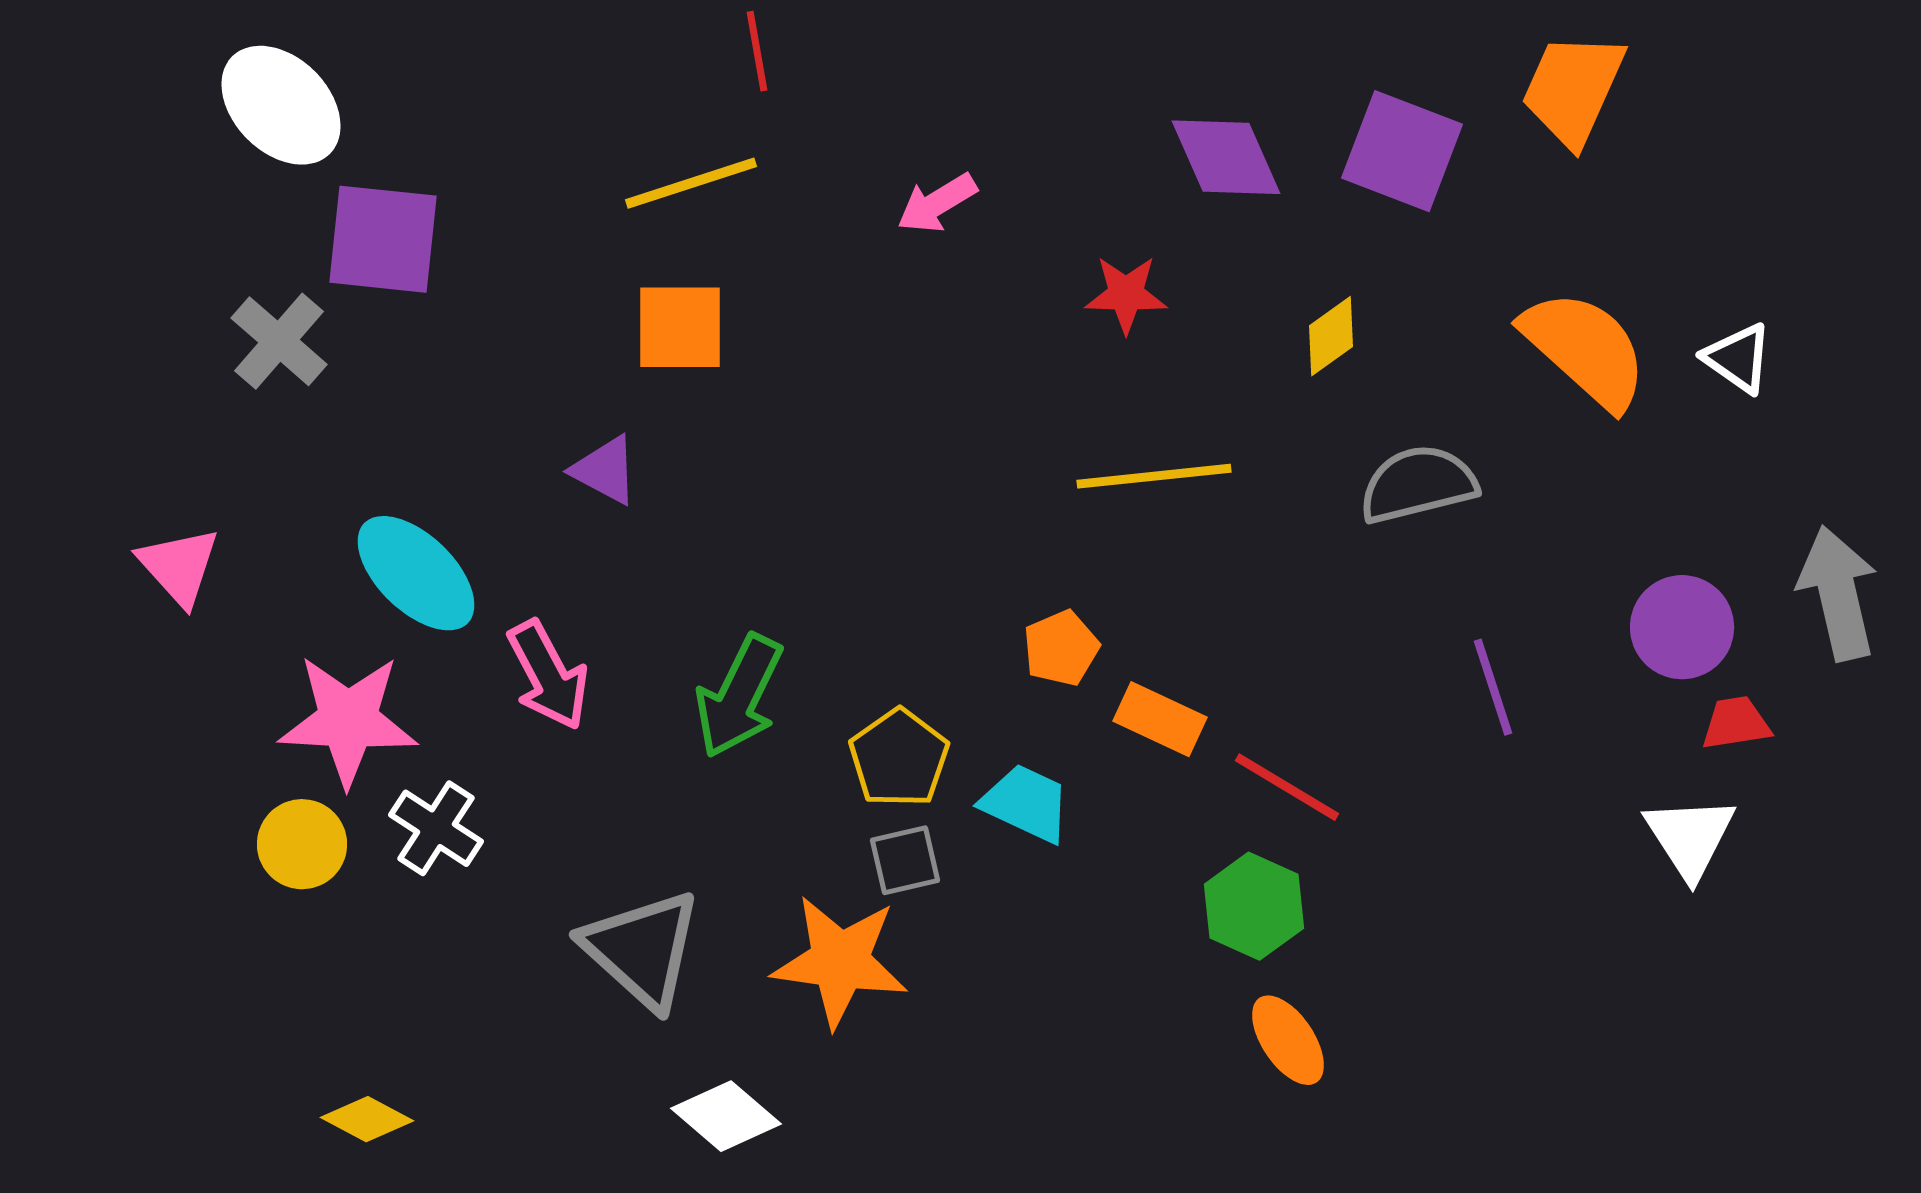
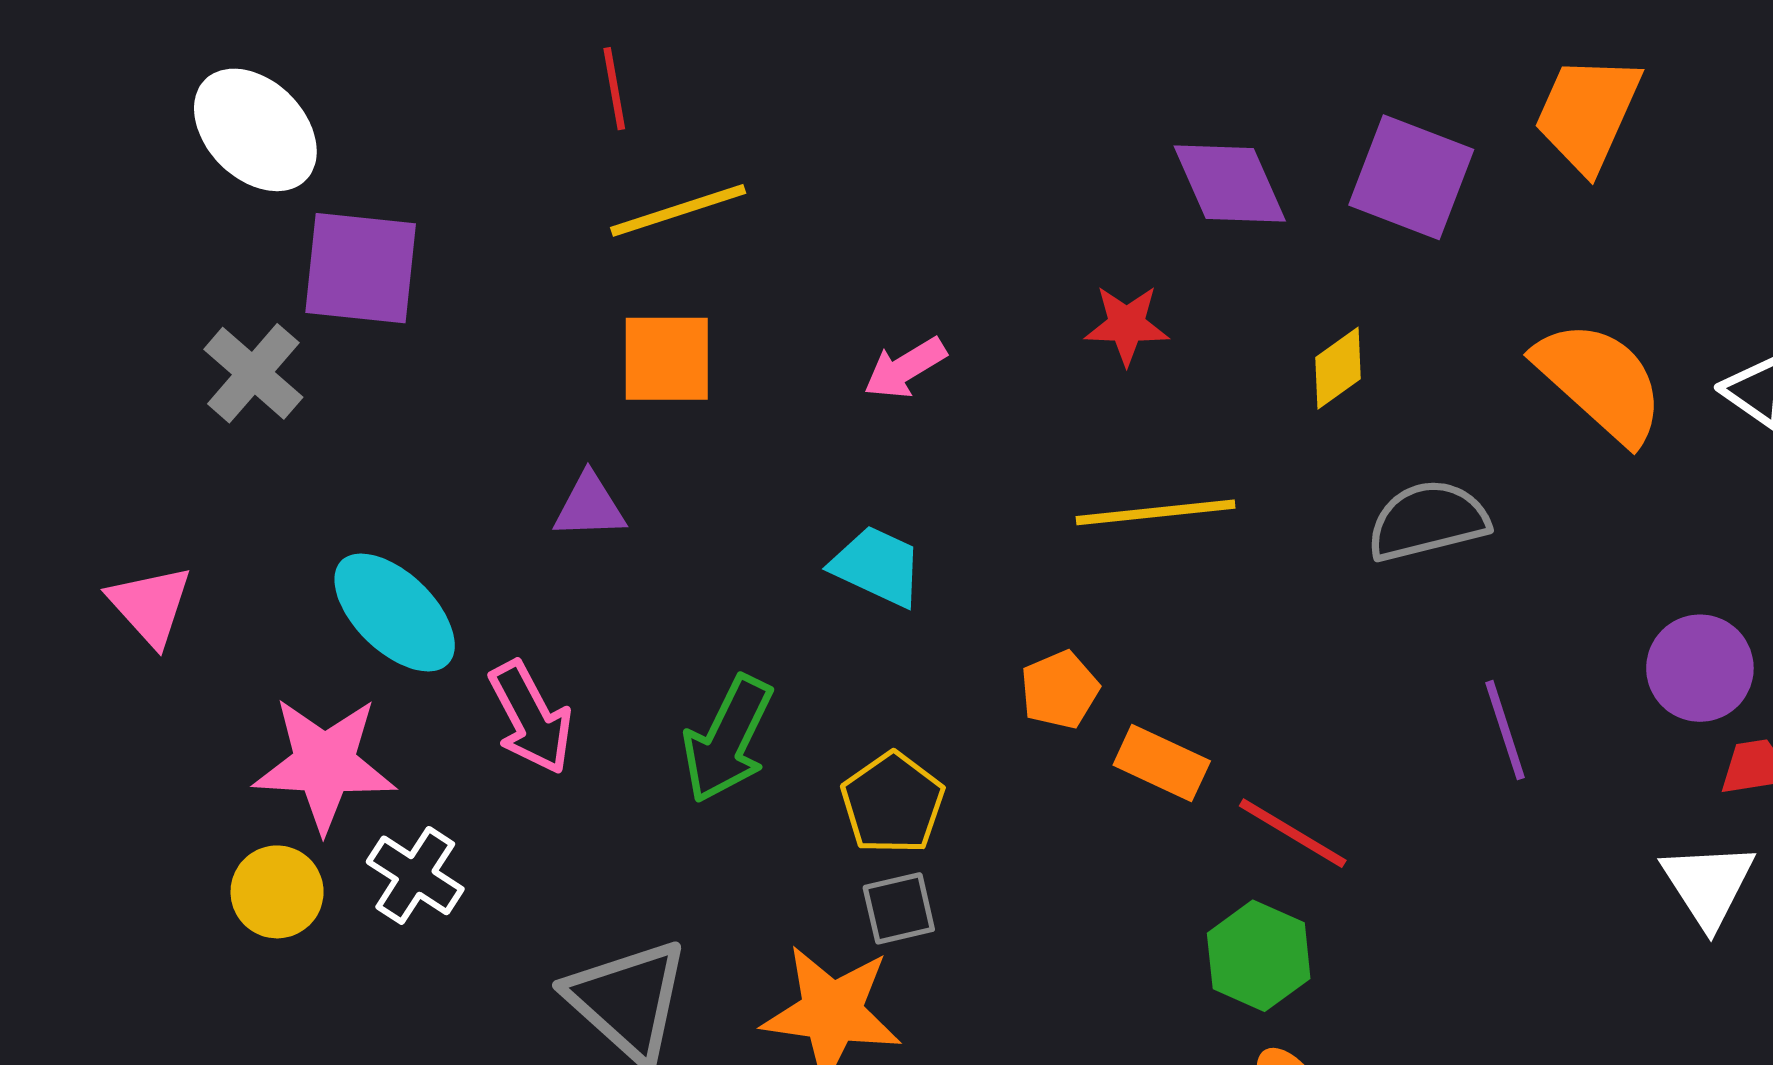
red line: (757, 51) -> (614, 89), moved
pink arrow: (937, 203) -> (905, 368), moved
purple triangle: (605, 470) -> (589, 506), turned -30
cyan trapezoid: (1026, 803) -> (877, 566), moved

